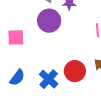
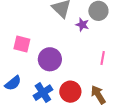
purple circle: (49, 21) -> (50, 59), moved

